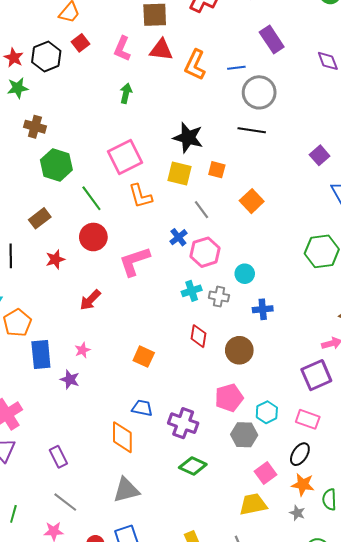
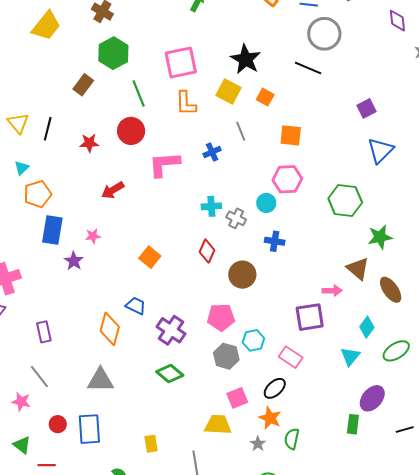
orange square: (252, 201) -> (291, 135), turned 35
brown rectangle: (40, 218) -> (83, 85), moved, turned -30
pink hexagon: (205, 252) -> (287, 179), moved

